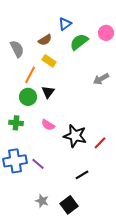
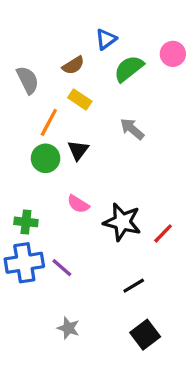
gray arrow: (101, 79) -> (132, 129), moved, turned 70
green cross: (16, 123) -> (26, 222), moved
black square: (69, 205) -> (145, 335), moved

